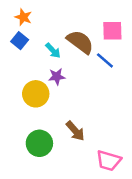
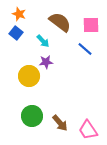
brown semicircle: (80, 42) -> (60, 22), moved
brown arrow: (75, 131) -> (60, 123), moved
pink trapezoid: (109, 161) -> (88, 130), turned 40

